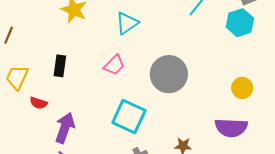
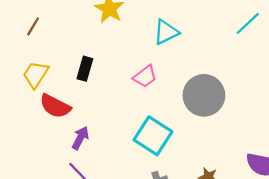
red semicircle: (38, 103) -> (55, 106), size x1.6
purple arrow: (65, 128) -> (80, 138), size x0.7

